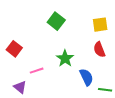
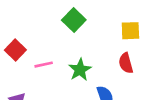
pink line: (37, 71) -> (44, 65), moved

